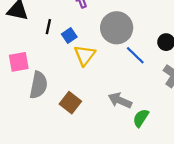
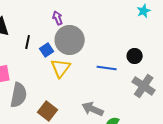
gray circle: (117, 28) -> (70, 40), moved
blue line: (135, 55) -> (107, 68), turned -36

